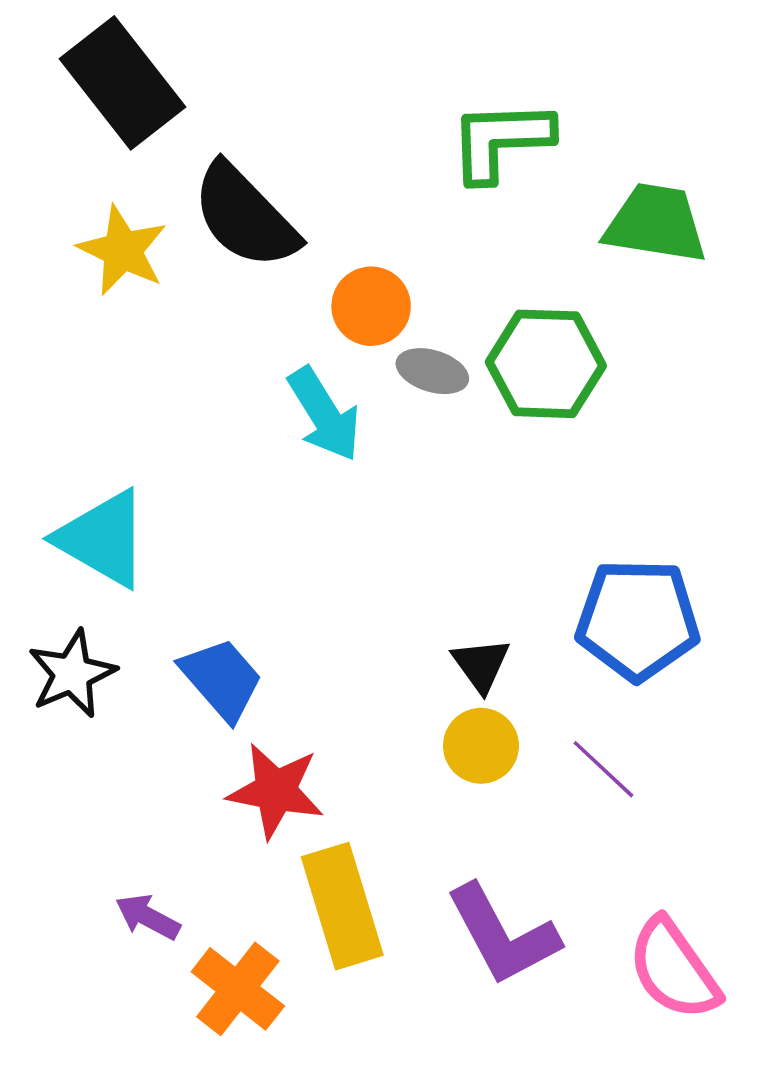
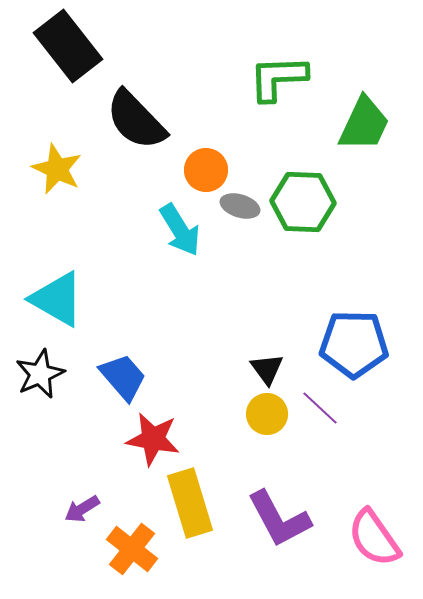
green trapezoid: (656, 223) -> (364, 124), turned 106
yellow star: (122, 250) -> (57, 169), moved
purple line: (603, 769) -> (320, 408), moved
purple arrow: (148, 917) -> (82, 509), turned -60

